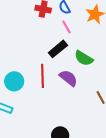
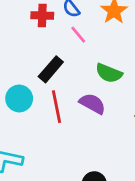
black rectangle: (58, 49) -> (51, 69), moved
cyan circle: (14, 81) -> (19, 98), moved

